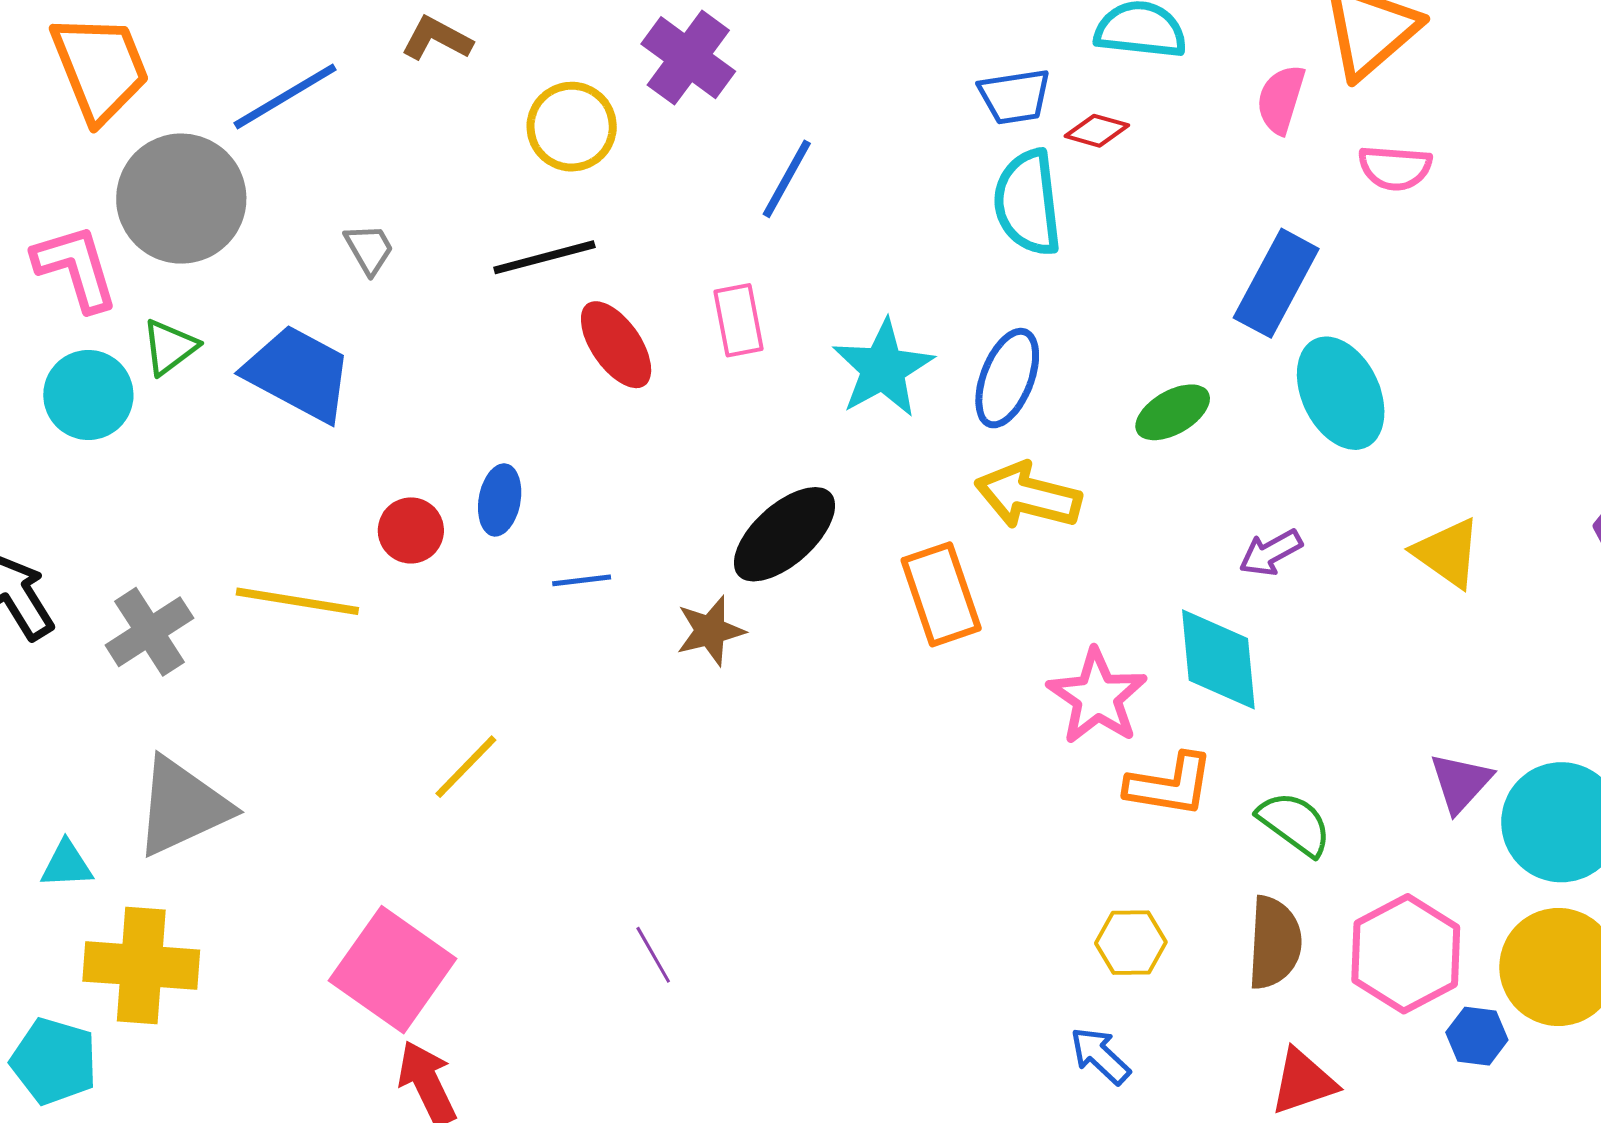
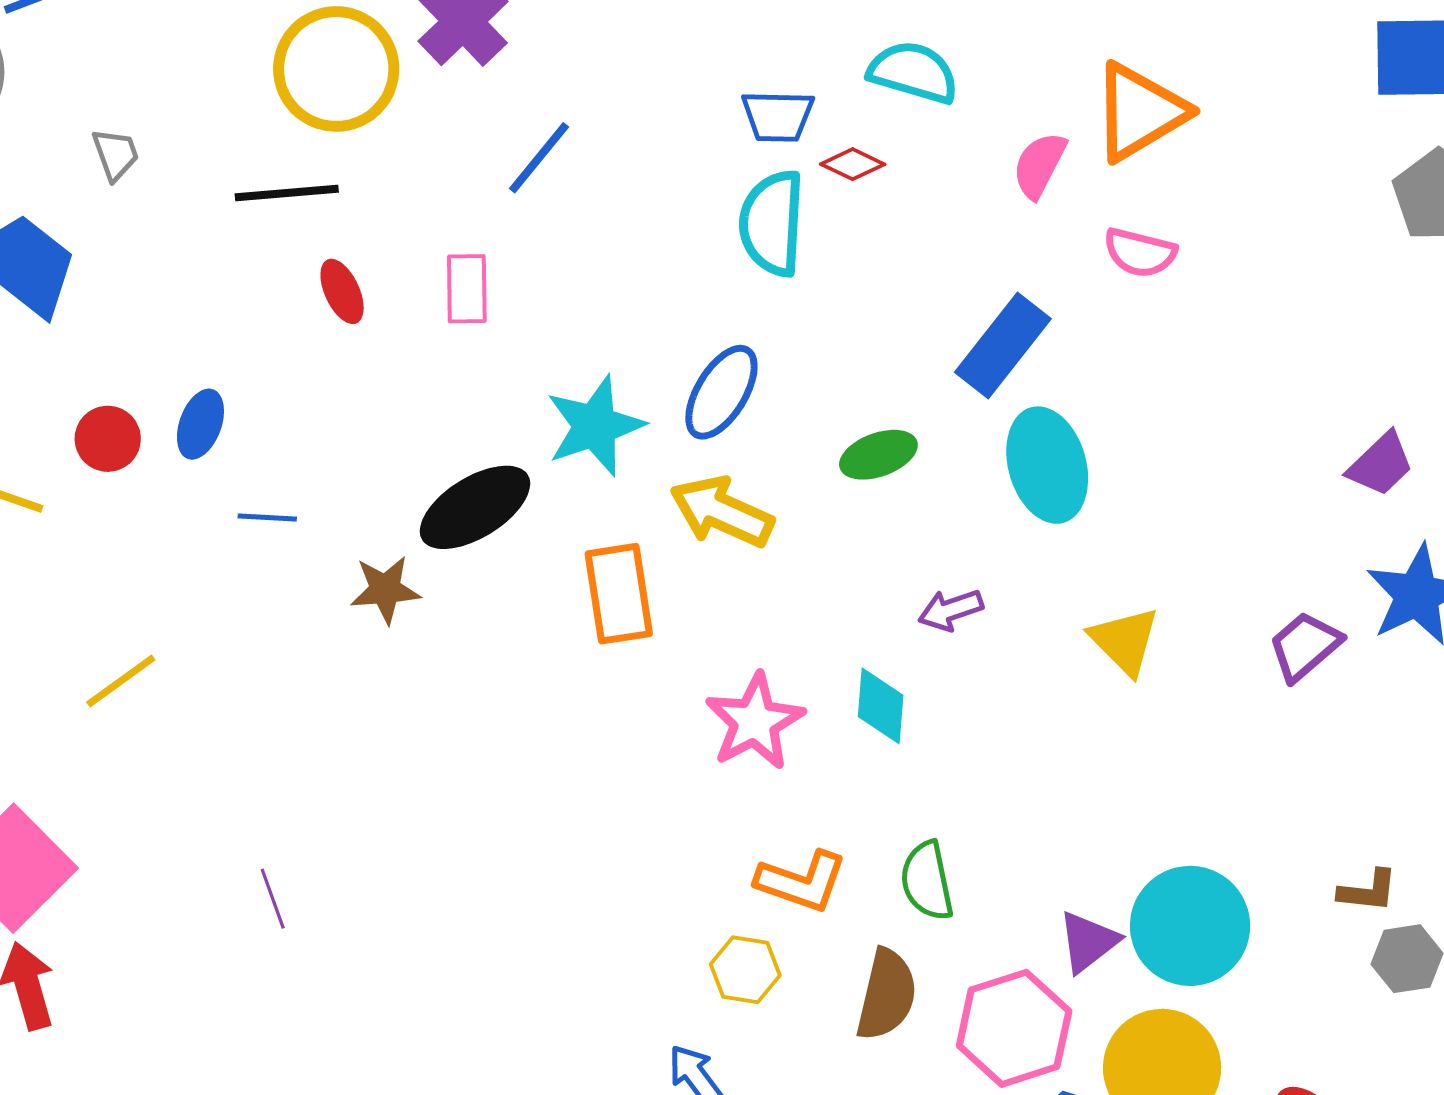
yellow circle: (572, 127) -> (336, 69), size x1.4
red ellipse: (616, 345) -> (342, 291), size x0.7
cyan star: (883, 368) -> (595, 426), moved
cyan diamond: (1218, 659) -> (881, 706), size x0.7
purple triangle: (1461, 783) -> (1088, 942), moved
orange L-shape: (1170, 785) -> (801, 881), moved
green semicircle: (1294, 824) -> (927, 881), turned -148

